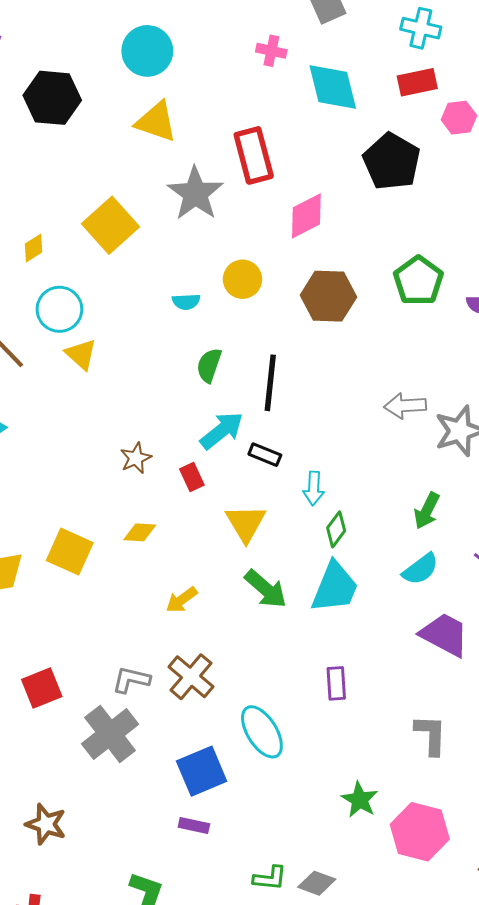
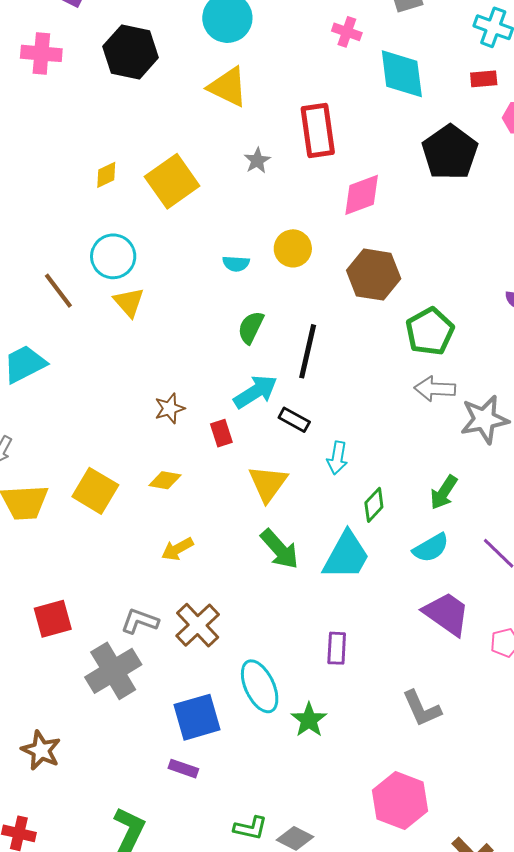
red rectangle: (417, 82) -> (484, 79), size x0.7
gray star: (195, 194) -> (257, 161), size x0.5
yellow diamond: (34, 248) -> (106, 175), moved
green pentagon: (418, 281) -> (430, 331), moved
green diamond: (336, 529) -> (374, 505), moved
yellow arrow: (182, 600) -> (177, 549), moved
gray L-shape: (431, 735) -> (422, 709), turned 147
green star: (360, 800) -> (309, 720), moved

